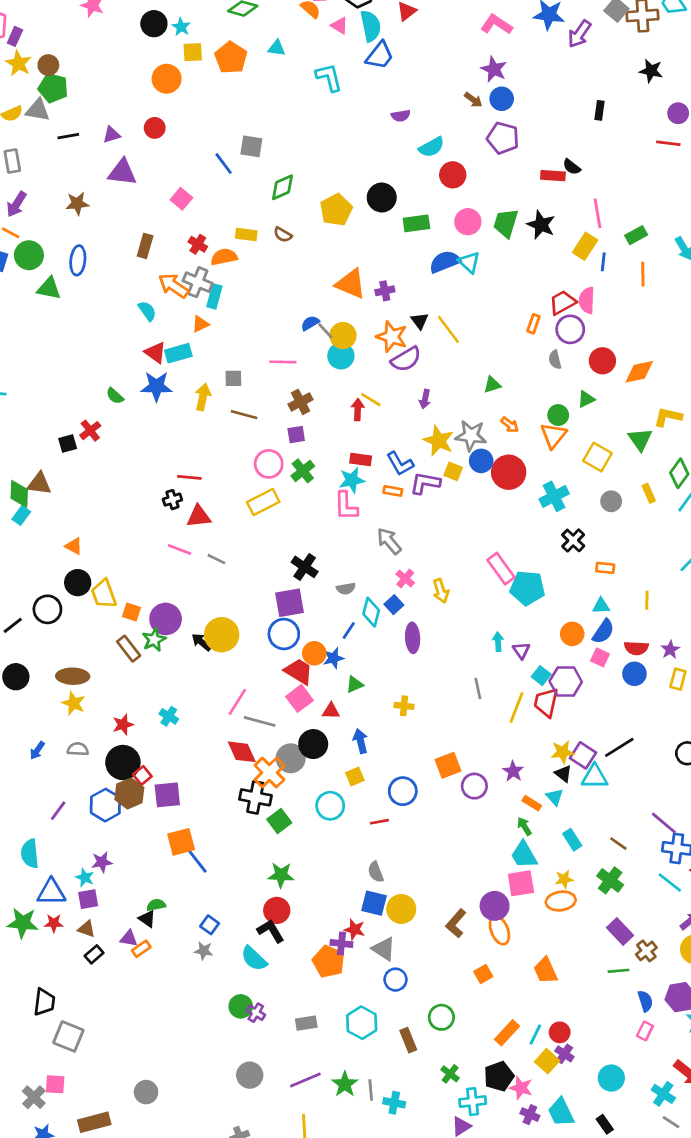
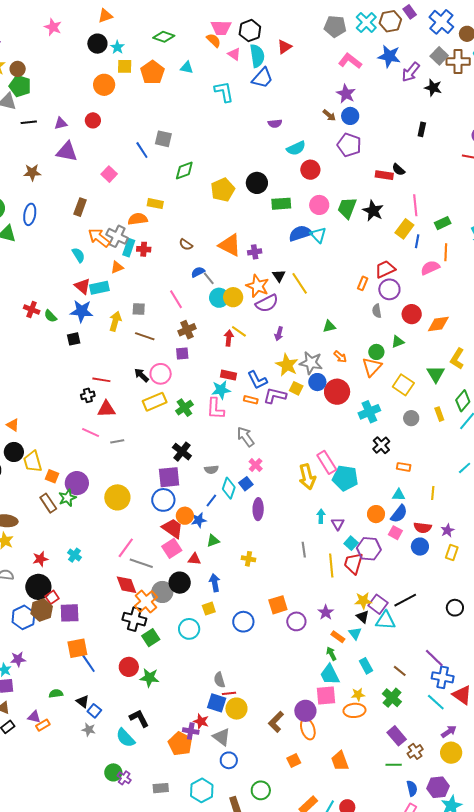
black star: (651, 71) -> (433, 88), moved
brown semicircle: (283, 235) -> (186, 245), moved
red cross: (198, 244) -> (144, 249), moved, turned -32
pink semicircle: (587, 300) -> (430, 268), moved, turned 60
yellow circle: (343, 336) -> (233, 297), moved
pink line: (283, 362) -> (176, 299), turned 54
yellow L-shape: (668, 417) -> (457, 359), turned -75
red cross: (90, 431) -> (32, 310), moved, turned -35
black square: (68, 443) -> (74, 339), moved
green cross: (303, 471) -> (184, 408), moved
gray line: (216, 559) -> (117, 441), turned -40
yellow arrow: (441, 591) -> (307, 477), moved, size x1.4
black arrow: (202, 642) -> (141, 375), moved
yellow line: (516, 708) -> (331, 566), turned -30
red line: (379, 822) -> (229, 693), moved
red circle: (277, 910) -> (129, 667), moved
black triangle: (147, 919) -> (83, 701), moved

